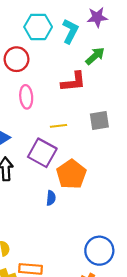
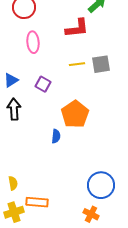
yellow line: (58, 126) -> (77, 64), moved
purple square: (42, 153) -> (43, 84), moved, size x0.6

